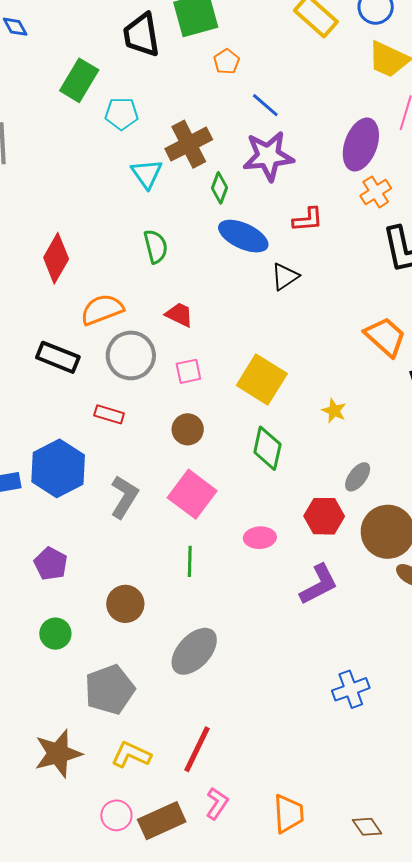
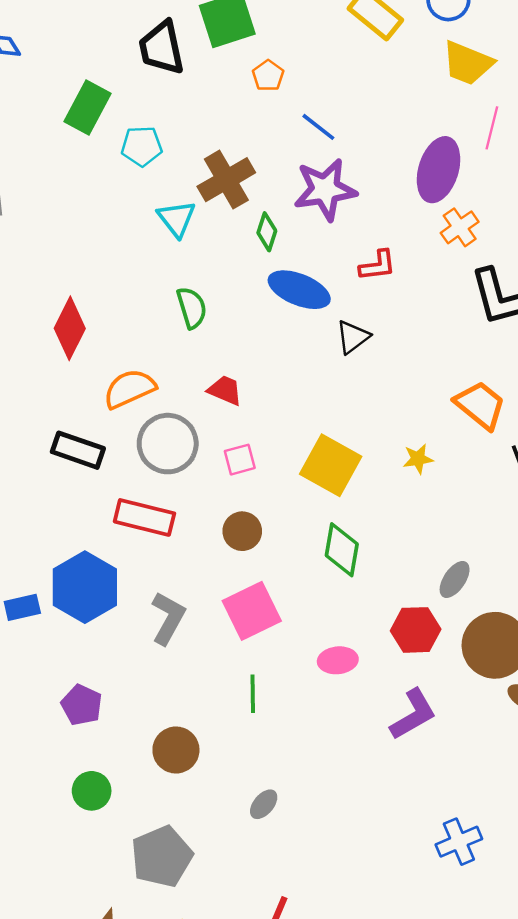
yellow star: (334, 411) -> (418, 459), moved, turned -30
red rectangle: (109, 414) -> (144, 517), size x1.6
pink square: (192, 494) -> (252, 611), turned 30
gray ellipse: (194, 651) -> (264, 804), size x0.5

